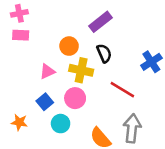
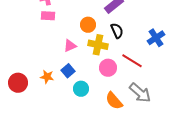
pink circle: (75, 98) -> (108, 68), moved
orange star: (19, 122) -> (47, 77), moved
gray arrow: (132, 128) -> (140, 93), turned 125

